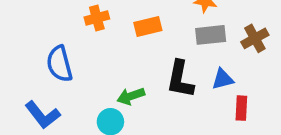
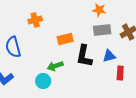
orange rectangle: (148, 26) -> (65, 39), moved

